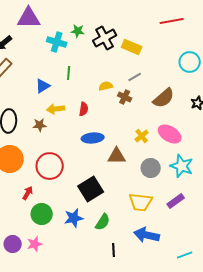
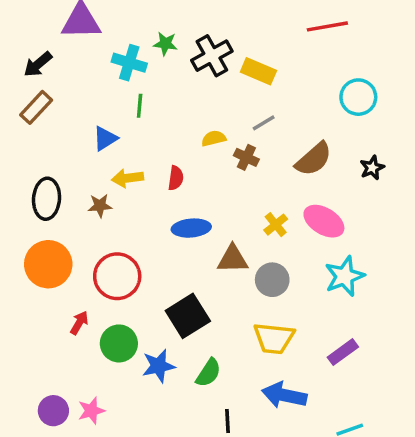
green line: (69, 73) -> (140, 106), moved
cyan star: (182, 166) -> (345, 276), turned 30
gray circle: (151, 168) -> (272, 280), moved
purple rectangle: (176, 201) -> (343, 352), moved
green circle: (42, 214) -> (119, 343), moved

